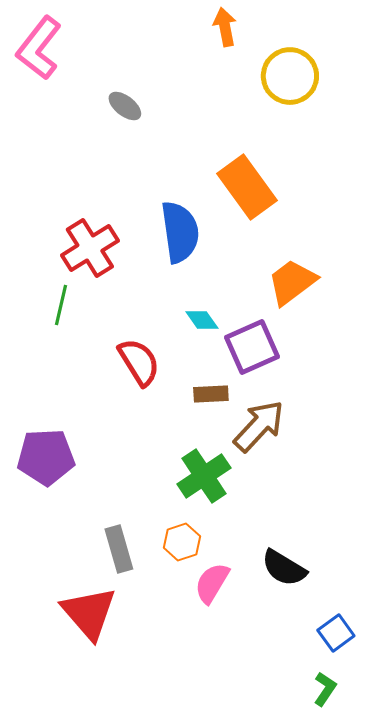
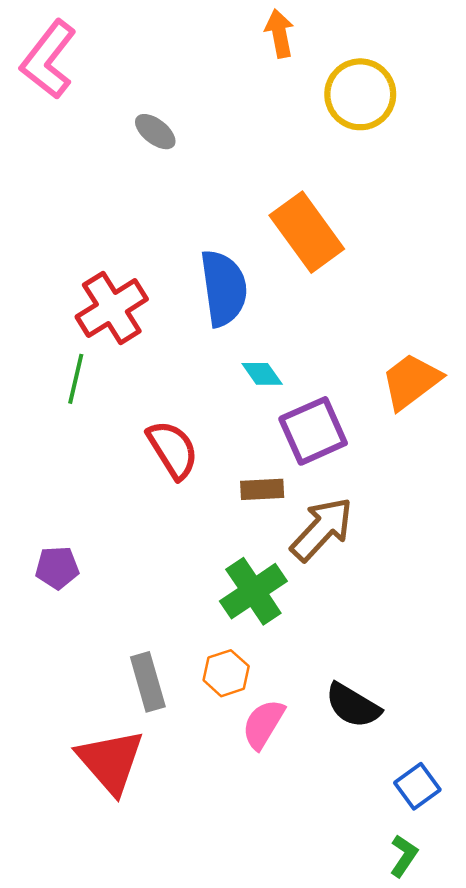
orange trapezoid: (292, 282) -> (411, 381), moved
cyan diamond: (202, 320) -> (262, 374), moved
purple pentagon: (46, 457) -> (57, 568), size x0.6

